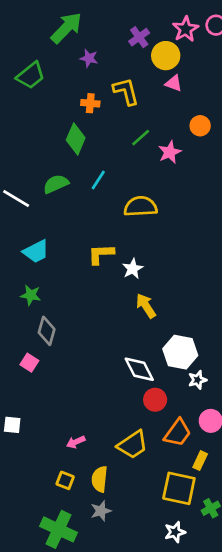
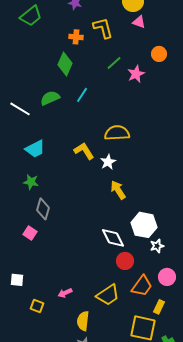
yellow semicircle: (141, 206) -> (117, 133), moved
yellow L-shape: (101, 254) -> (84, 151), turned 60
yellow square: (65, 480) -> (37, 306), moved

